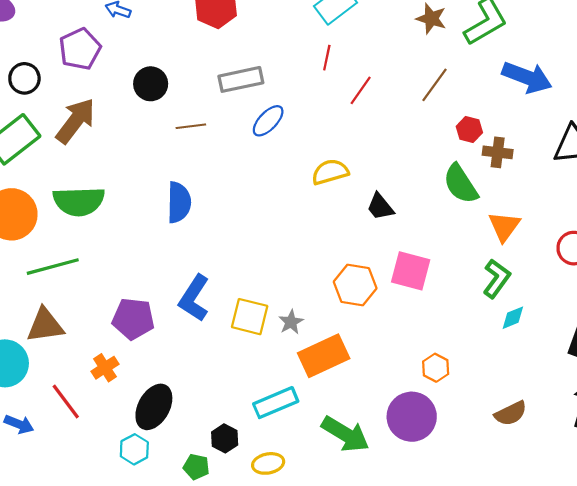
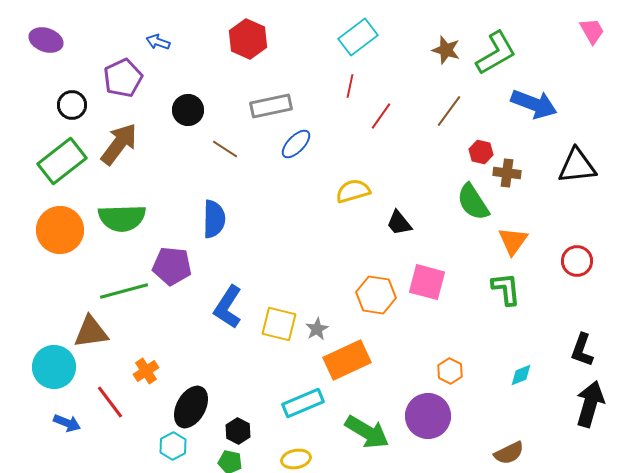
brown line: (191, 126) -> (225, 149), turned 40
green line: (53, 267) -> (124, 291), moved
green L-shape: (497, 279) -> (506, 289), turned -42
cyan diamond: (513, 318) -> (521, 375), moved
purple pentagon: (133, 319) -> (172, 266), moved
brown semicircle: (511, 413) -> (509, 453), moved
black hexagon: (225, 438) -> (238, 431), moved

